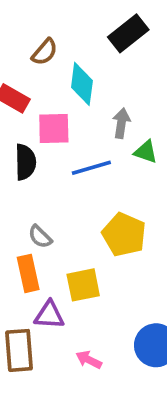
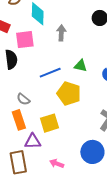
green triangle: (146, 152) -> (81, 66), moved
blue line: (91, 168) -> (50, 73), moved

